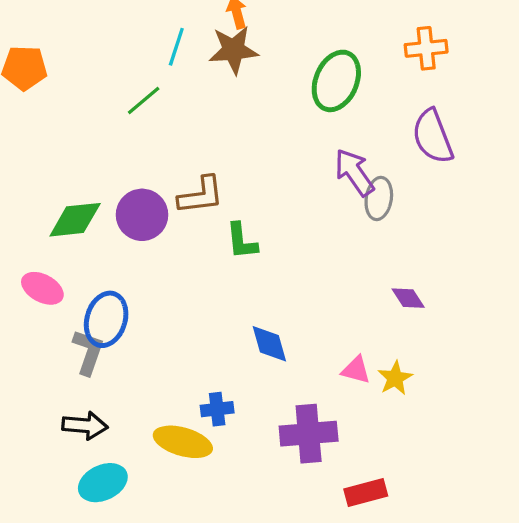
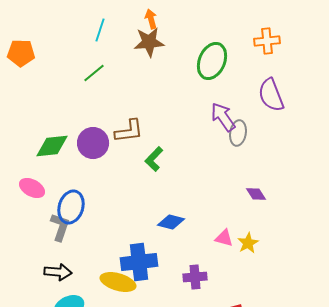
cyan line: (176, 47) -> (100, 30), moved
green L-shape: (242, 241) -> (154, 159), turned 50
blue diamond: (269, 344) -> (171, 222), turned -60
blue cross: (217, 409) -> (139, 262), size x1.8
purple cross: (309, 434) -> (195, 277), size x0.7

